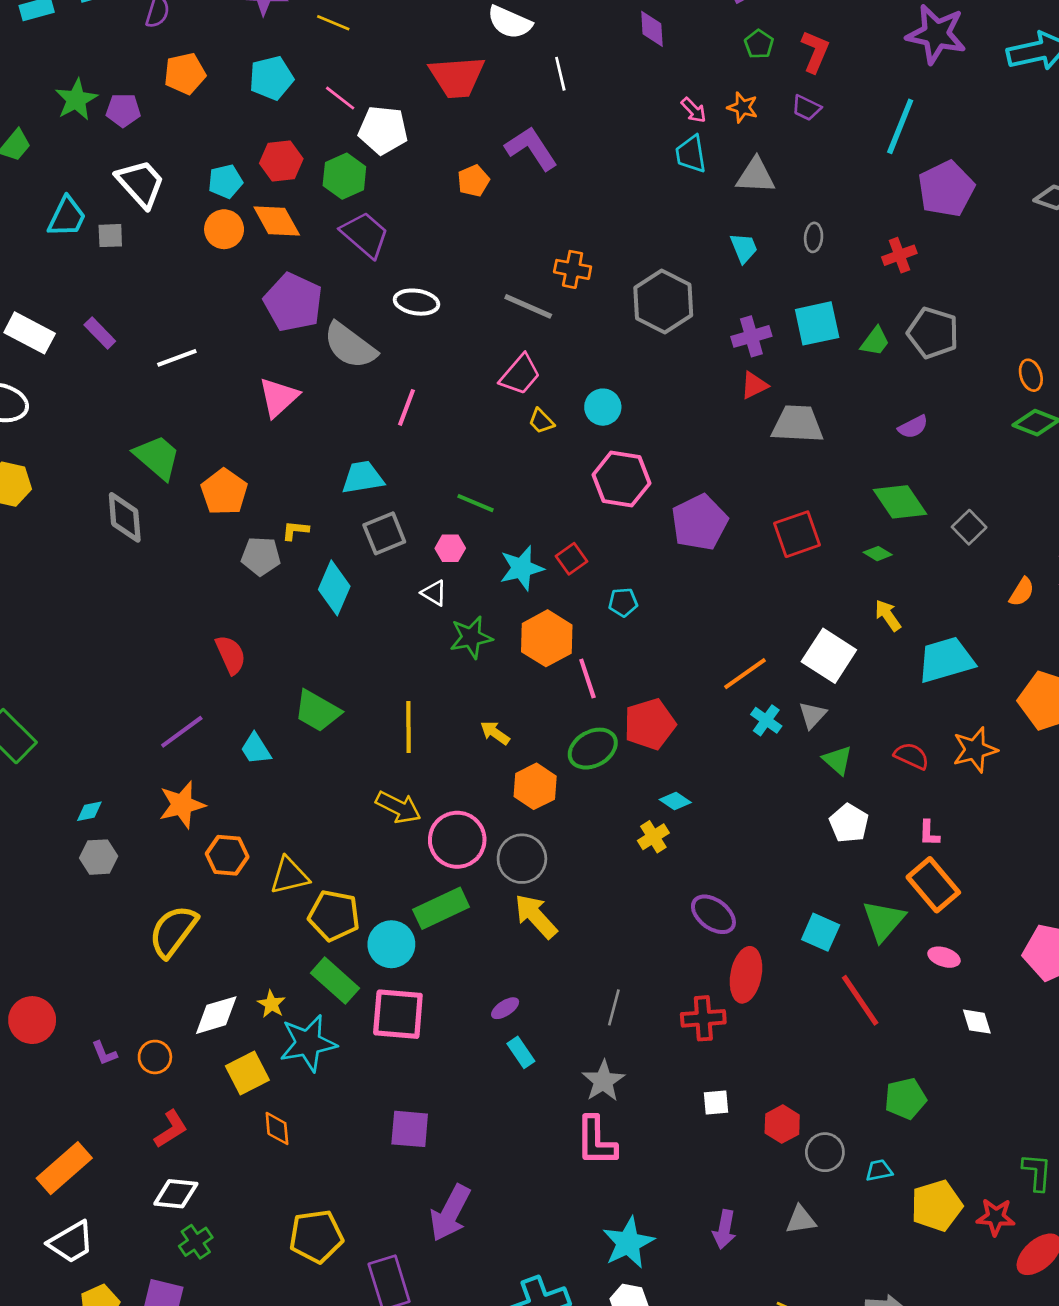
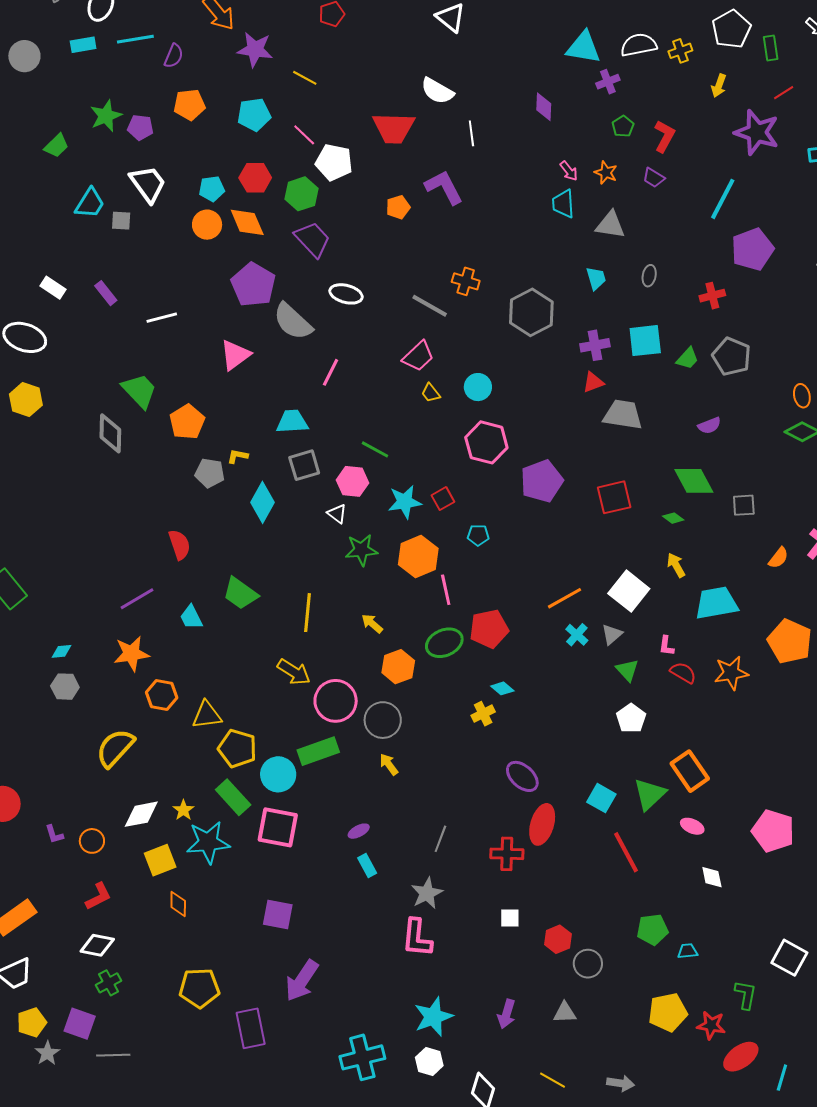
white rectangle: (30, 333) -> (53, 288), size x0.7
gray square: (969, 527) -> (744, 505), turned 35
pink hexagon: (450, 548) -> (353, 481), size x1.4
pink L-shape: (929, 833) -> (666, 646), moved
yellow arrow: (536, 916) -> (389, 764), size x0.6
cyan trapezoid: (879, 1170) -> (688, 951), moved

